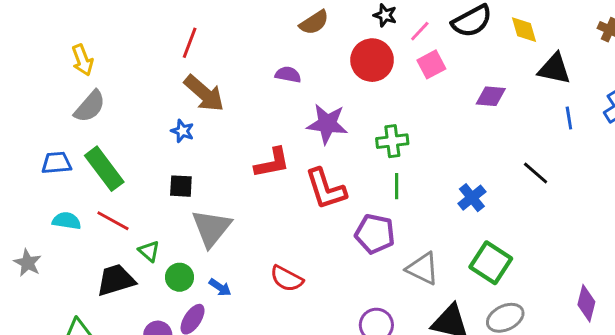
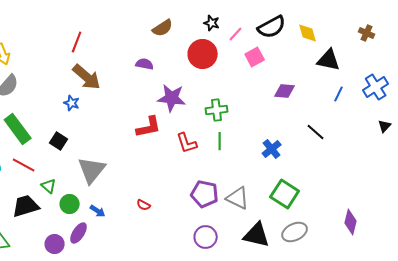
pink square: (431, 64) -> (255, 57), moved
purple diamond: (491, 96) -> (285, 91), moved
blue line: (569, 118) -> (339, 94), turned 35
red L-shape: (272, 163) -> (149, 127), moved
black square: (181, 186) -> (59, 141), moved, turned 30
red L-shape: (326, 189) -> (187, 143), moved, size x0.7
purple pentagon: (375, 234) -> (205, 194), moved
red semicircle: (287, 279) -> (144, 205), size x0.6

